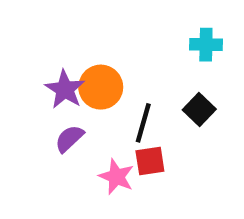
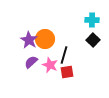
black square: (199, 110) -> (93, 40), moved
pink star: (116, 177) -> (50, 65), moved

